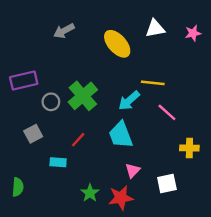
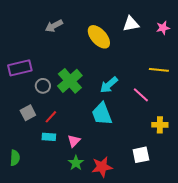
yellow line: (153, 83) -> (159, 70), moved
red line: (78, 140) -> (51, 117), moved
pink triangle: (133, 170) -> (74, 141), moved

